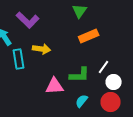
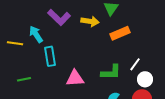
yellow arrow: (42, 49) -> (90, 21), moved
pink triangle: (55, 86) -> (75, 78), moved

